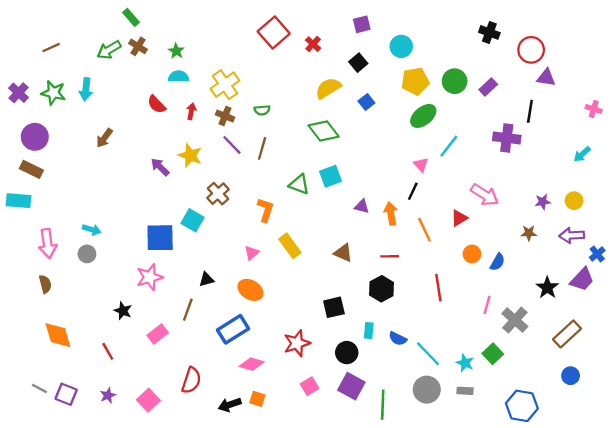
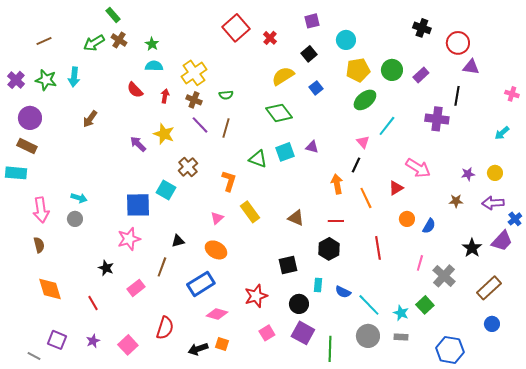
purple triangle: (362, 206) -> (312, 147), moved
gray line: (39, 388) -> (34, 356), moved

